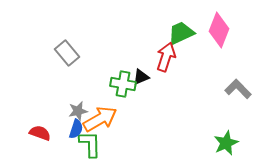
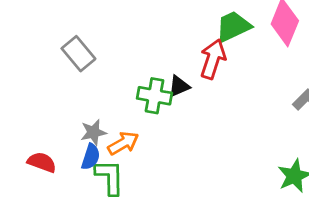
orange arrow: (100, 119) -> (123, 143), size x0.7

